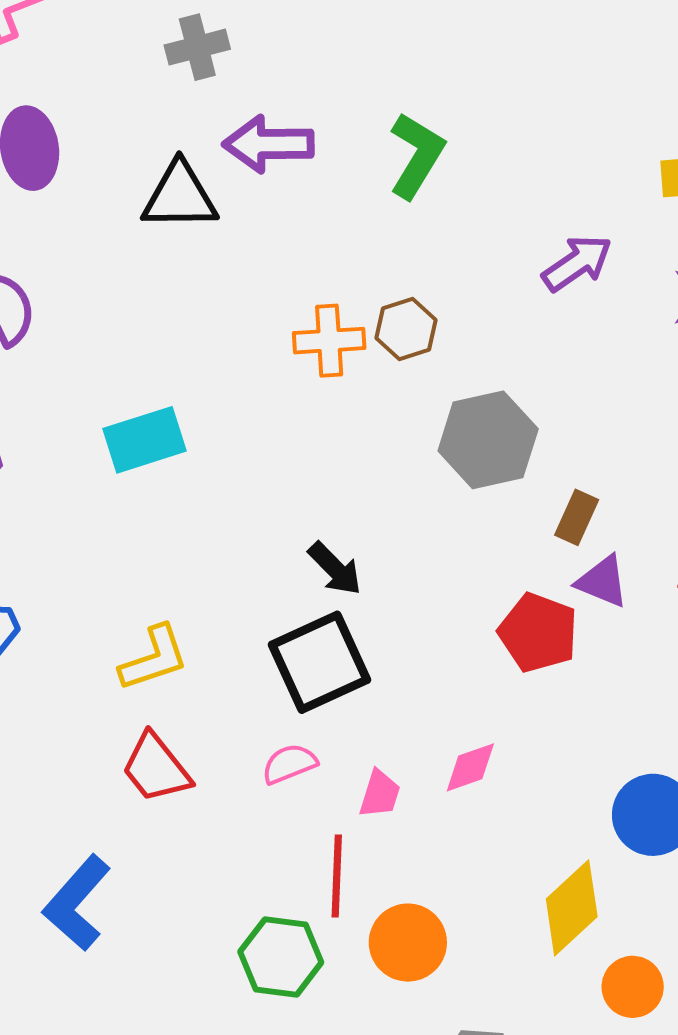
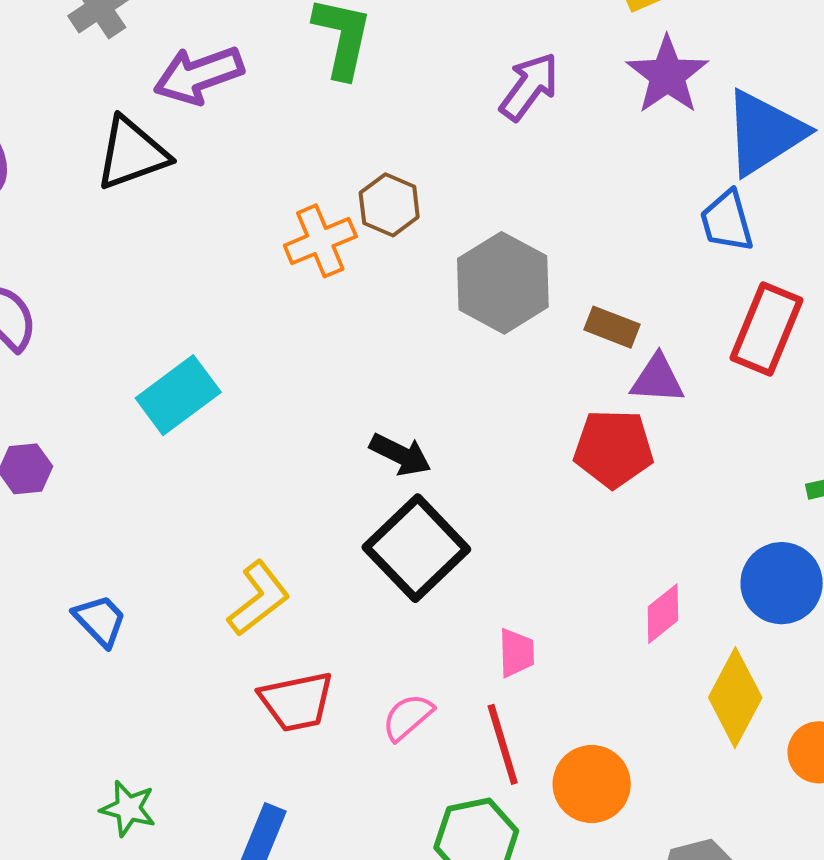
brown rectangle: (577, 517) -> (612, 327), turned -74
pink semicircle: (289, 764) -> (408, 717), moved
pink diamond: (470, 767) -> (663, 614), moved
red trapezoid: (156, 768) -> (297, 702), turned -44

